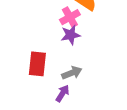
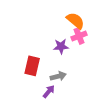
pink cross: (70, 17) -> (79, 36), moved

